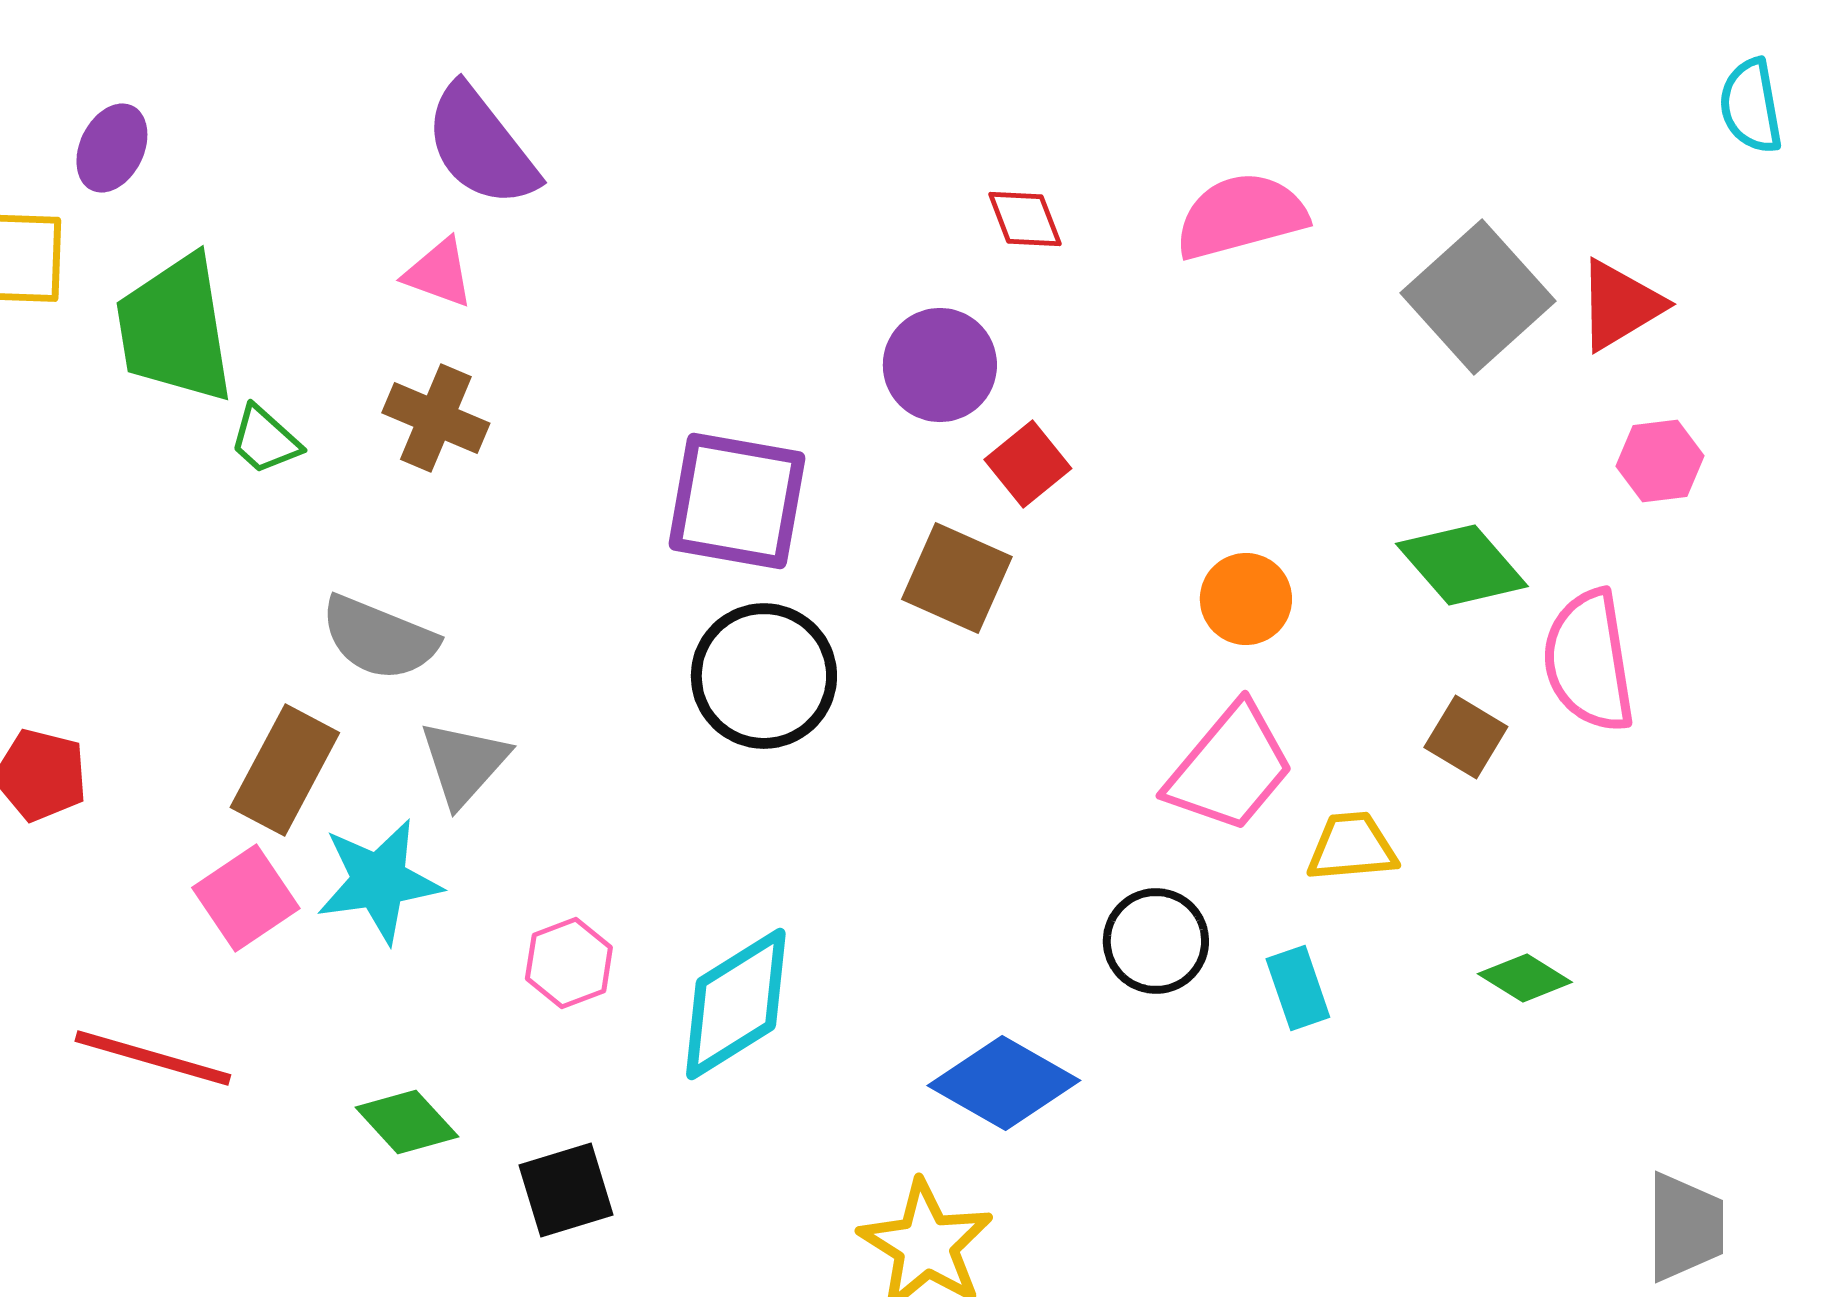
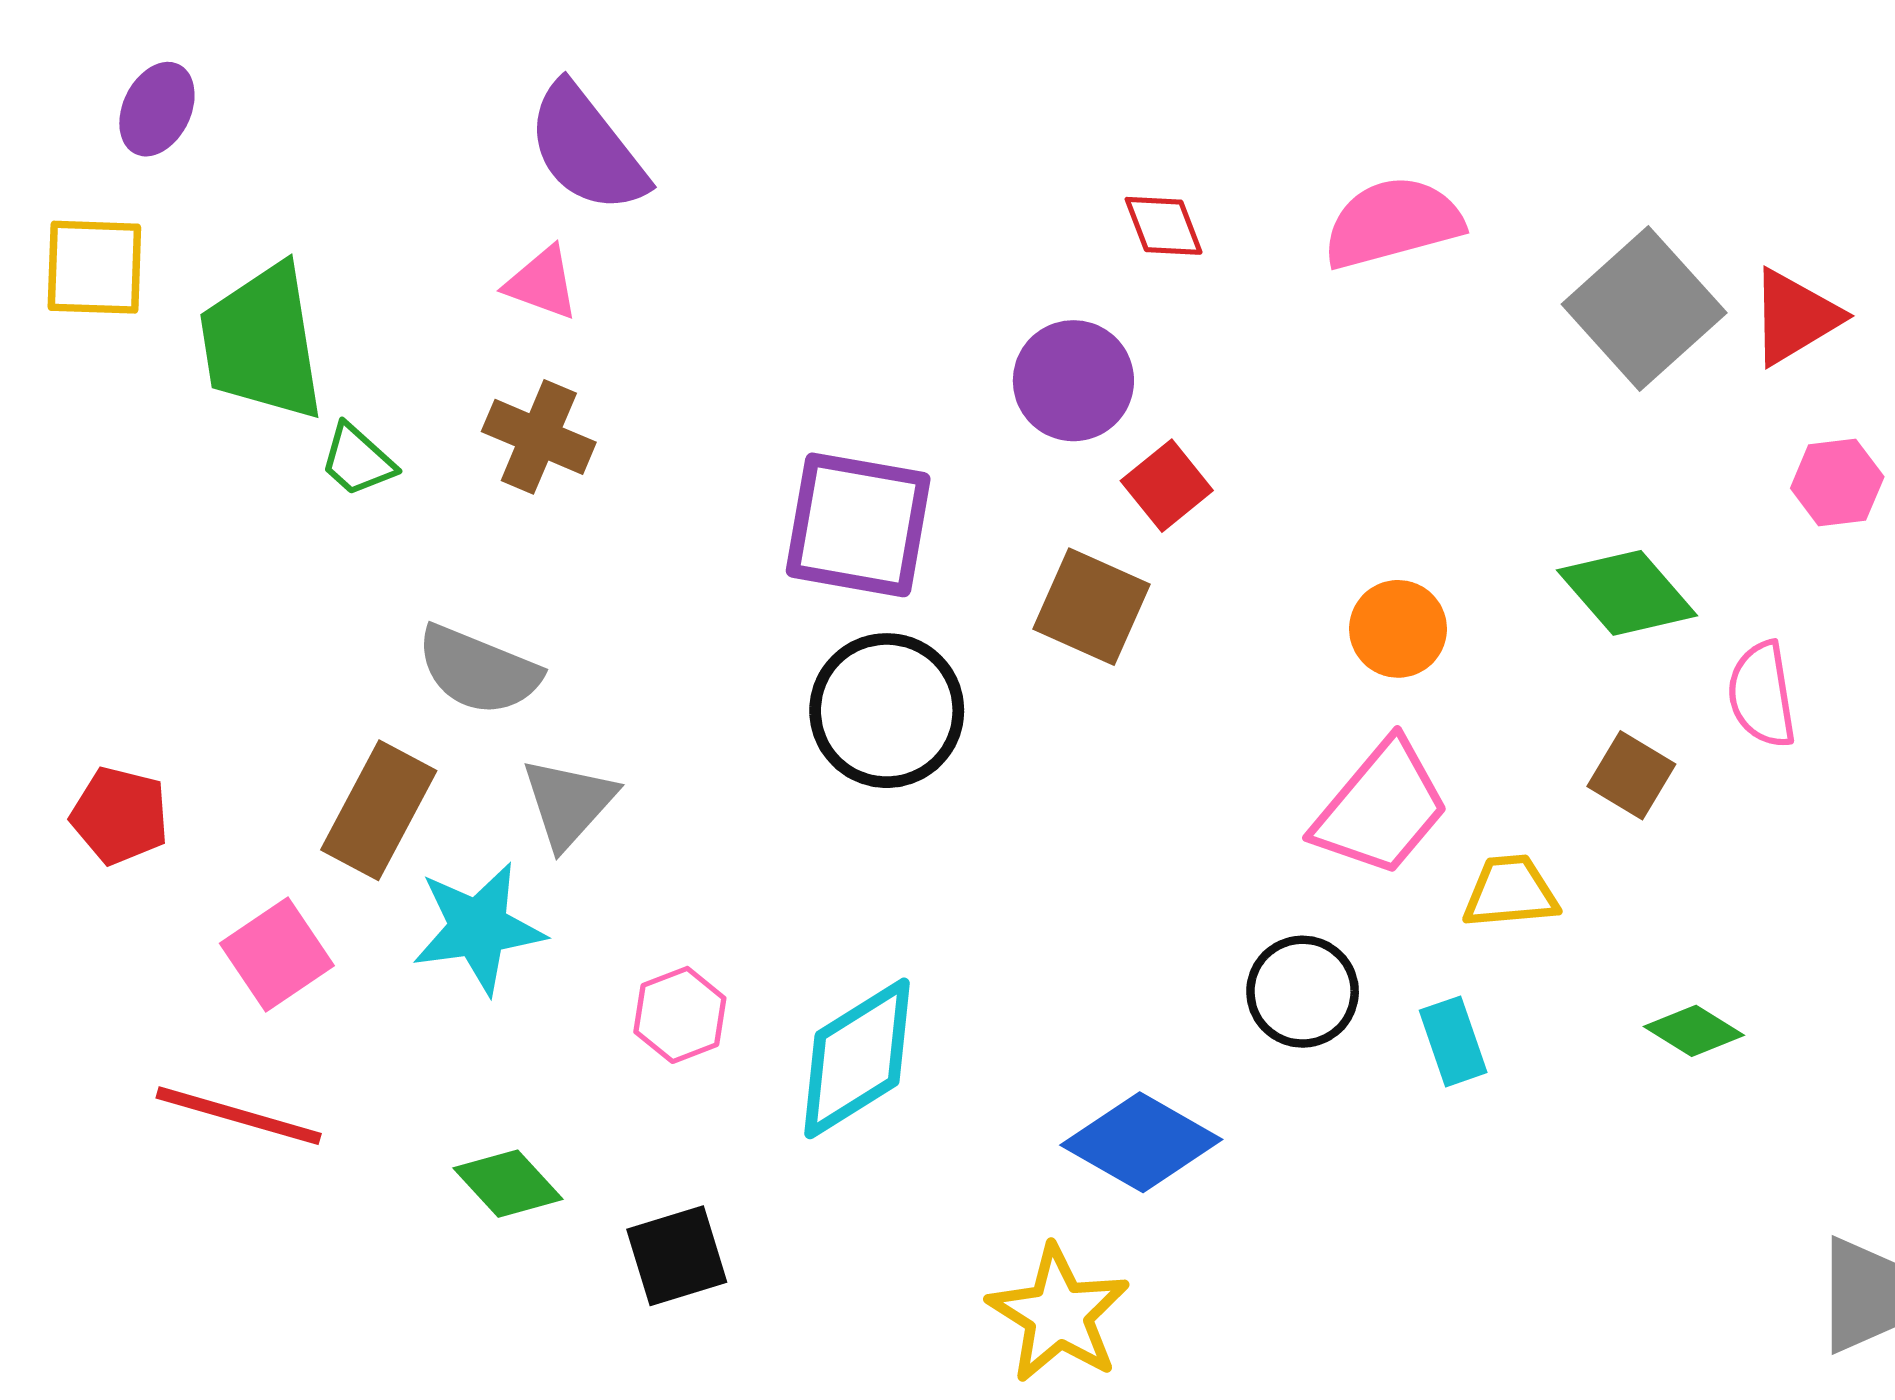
purple ellipse: (112, 148) -> (157, 109), moved
pink semicircle: (1589, 661) -> (1762, 695), size x0.7
pink square: (246, 898) -> (277, 955), moved

